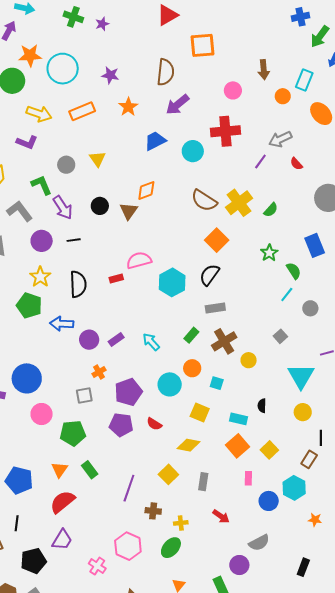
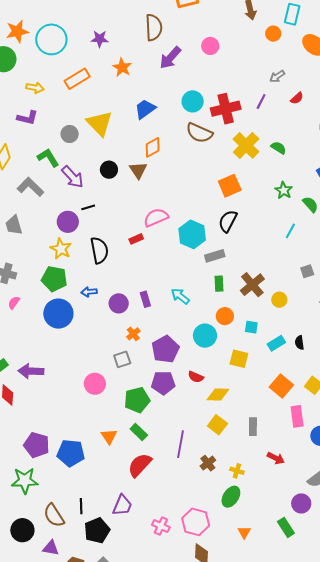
pink circle: (233, 90) -> (210, 46), moved
yellow arrow: (39, 114) -> (35, 88), size x0.7
red cross: (225, 131) -> (226, 109), moved
gray arrow: (280, 139) -> (277, 76), size x0.7
blue trapezoid: (155, 141) -> (145, 109), moved
yellow triangle: (97, 159) -> (100, 123), size x1.6
red semicircle: (296, 164) -> (297, 98), turned -80
brown semicircle: (204, 201) -> (199, 133), moved
green semicircle: (271, 210) -> (279, 148), turned -91
orange square: (217, 240) -> (230, 186), turned 30
purple circle: (42, 241) -> (68, 222), moved
cyan line: (287, 294) -> (290, 231), moved
gray rectangle: (215, 308) -> (215, 256), moved
blue arrow: (62, 324) -> (89, 292), size x0.7
green rectangle: (191, 335) -> (219, 284), turned -35
gray square: (280, 336) -> (307, 271), turned 32
purple rectangle: (116, 340) -> (145, 299), turned -63
blue circle: (27, 378) -> (58, 314), moved
pink circle: (42, 414) -> (95, 384), moved
cyan rectangle: (238, 419) -> (276, 343), moved, turned -36
green pentagon: (73, 433) -> (137, 400), moved
yellow diamond: (189, 445) -> (218, 394), moved
pink rectangle: (248, 478) -> (297, 416), size x1.5
red semicircle: (62, 502) -> (140, 465), moved
brown cross: (153, 511) -> (208, 463), turned -35
black line: (17, 523) -> (81, 506), moved
yellow cross: (181, 523) -> (237, 471), turned 32
pink hexagon: (128, 546) -> (196, 522), moved

